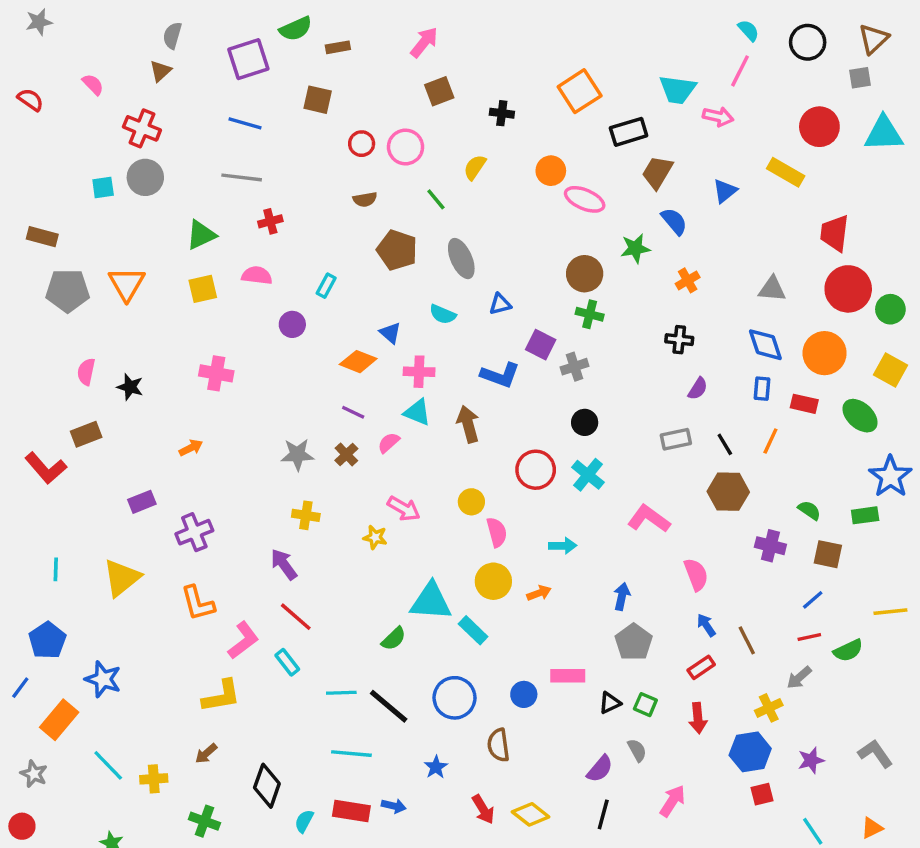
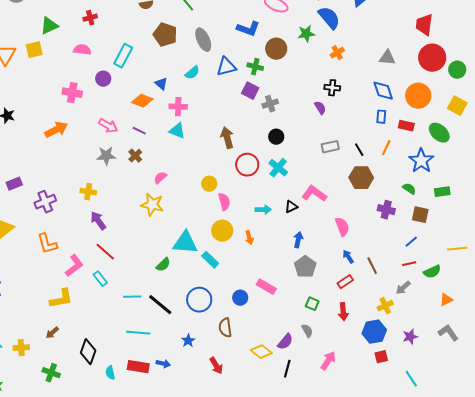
blue semicircle: (674, 221) -> (329, 18), size x1.4
cyan rectangle: (326, 286) -> (123, 56), size x1.6
yellow square: (203, 289) -> (34, 50), moved
blue triangle: (500, 304) -> (226, 67), size x1.5
cyan semicircle: (443, 314) -> (192, 73), turned -63
green cross: (590, 314) -> (255, 67), moved
pink cross: (216, 373) -> (72, 93), moved
blue L-shape: (500, 375) -> (248, 29), moved
purple semicircle: (698, 389) -> (320, 108), moved, turned -64
brown arrow: (468, 424) -> (227, 138), moved
pink semicircle: (389, 443) -> (160, 178), moved
orange arrow: (191, 448) -> (56, 130), moved, size x1.6
blue star: (890, 476) -> (421, 161), moved
pink arrow: (404, 509) -> (108, 126), moved
yellow cross: (306, 515) -> (88, 192), moved
yellow star: (375, 537) -> (152, 205), size x1.6
orange arrow: (539, 593) -> (249, 238), turned 96
pink rectangle: (568, 676) -> (266, 287), turned 30
black triangle: (610, 703) -> (291, 207), moved
yellow diamond: (531, 814) -> (261, 352), moved
cyan semicircle: (304, 821) -> (110, 373), turned -40
orange triangle: (872, 828) -> (446, 300), moved

